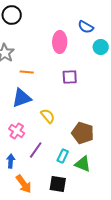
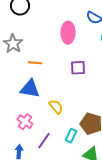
blue triangle: (22, 98) -> (30, 89), turned 30
cyan rectangle: (63, 156) -> (71, 136), moved

